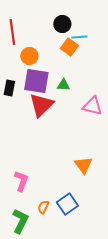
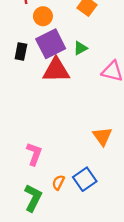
purple square: (36, 81) -> (51, 44), turned -36
green triangle: (63, 85) -> (80, 48), turned -32
red triangle: (41, 105) -> (56, 70), turned 44

